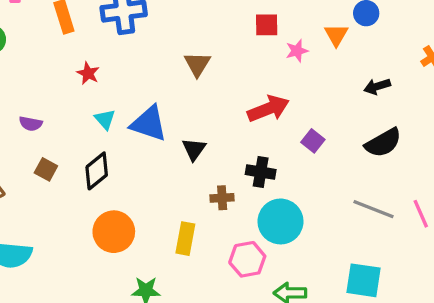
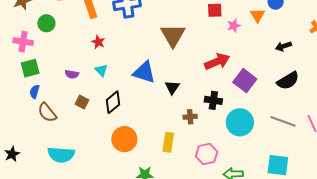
brown triangle: (197, 64) -> (173, 35), size x1.5
red star: (88, 73) -> (98, 42), moved
cyan triangle: (105, 119) -> (101, 70), moved
purple square: (313, 141) -> (245, 81), size x1.6
cyan circle: (281, 221) -> (240, 122), moved

